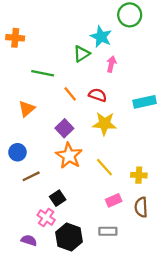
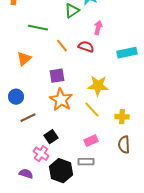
pink arrow: (111, 64) -> (98, 28), moved
yellow star: (104, 124) -> (98, 86), moved
purple square: (64, 128) -> (57, 76), turned 35
pink rectangle: (114, 200) -> (91, 141), moved
gray rectangle: (108, 231) -> (86, 162), moved

